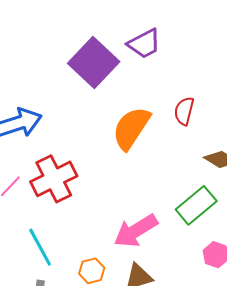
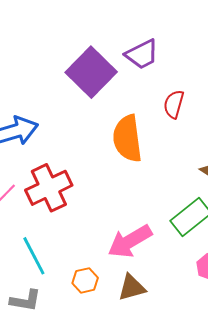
red semicircle: (184, 111) -> (174, 104), moved
orange semicircle: (131, 128) -> (127, 139), turned -42

